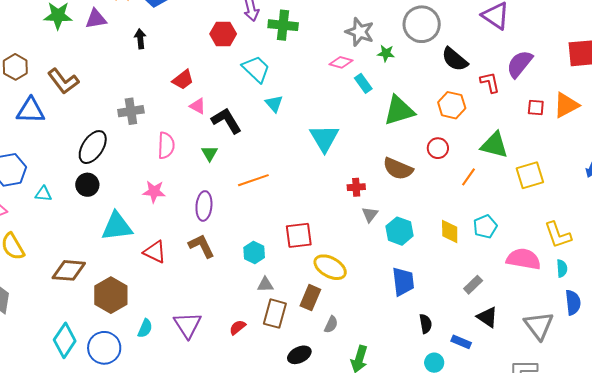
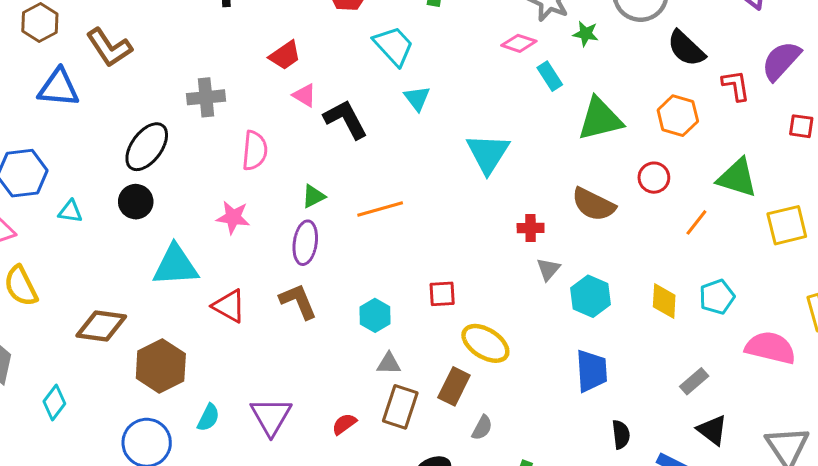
green triangle: (210, 153) -> (314, 196), moved, turned 30
red square: (299, 235) -> (442, 294), size x0.7
cyan diamond: (65, 340) -> (54, 402), moved, size x0.7

